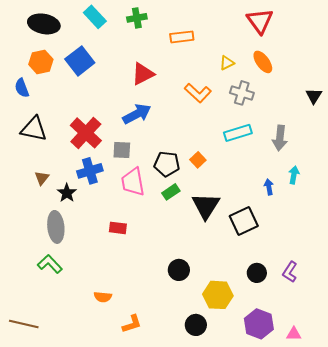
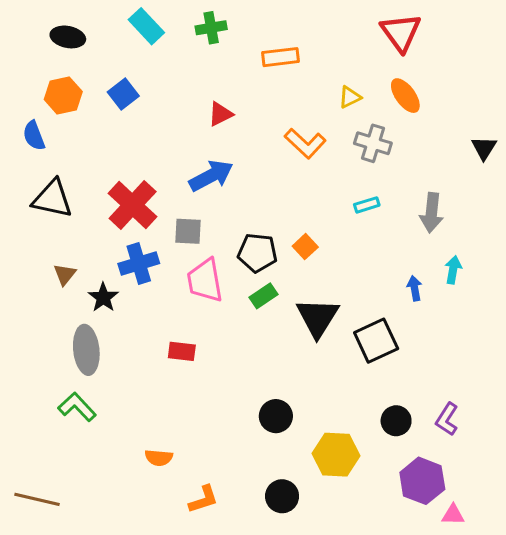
black ellipse: (44, 24) -> (68, 37), size x0.7
blue square: (80, 61) -> (123, 94), size x0.7
red triangle: (143, 74) -> (220, 114), size x0.7
cyan rectangle: (238, 133) -> (367, 205), size x0.6
purple hexagon: (259, 324) -> (422, 481), moved
black circle: (196, 325) -> (282, 496), moved

